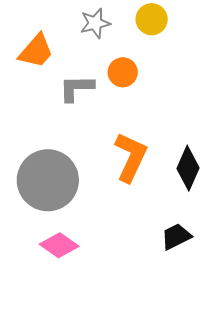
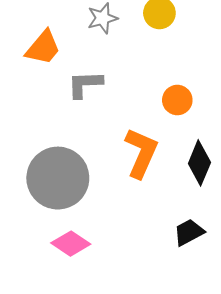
orange circle: (123, 72) -> (177, 100), moved

